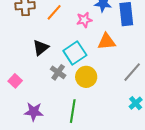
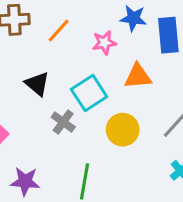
black triangle: (41, 48) -> (37, 84), turned -42
yellow circle: (86, 77) -> (123, 130), moved

